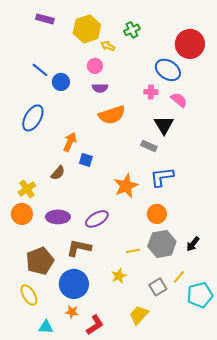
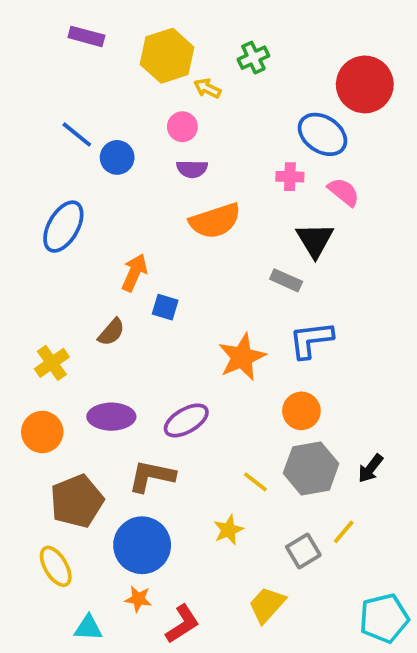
orange circle: (22, 214) -> (42, 432), moved
yellow line: (133, 251) -> (255, 482), turned 48
cyan pentagon: (200, 295) -> (384, 618), moved

